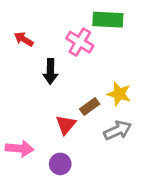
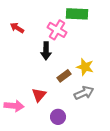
black arrow: (50, 71) -> (46, 51), moved
red triangle: (66, 125) -> (39, 95), moved
purple circle: (60, 164) -> (58, 117), moved

